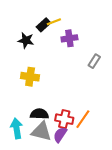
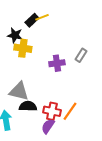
purple cross: (69, 38) -> (57, 63), moved
yellow cross: (30, 77) -> (23, 48), moved
gray triangle: (41, 132) -> (19, 91), moved

